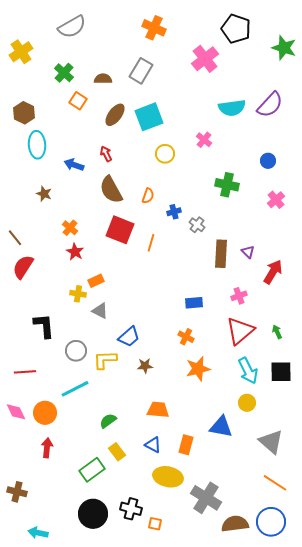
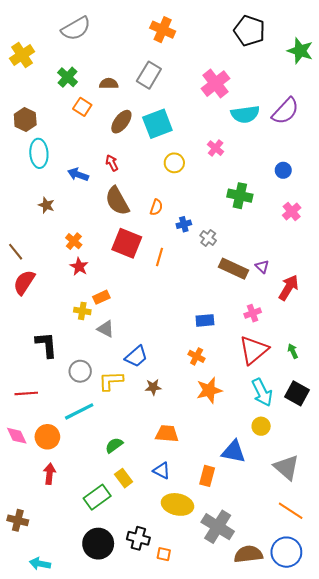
pink cross: (205, 59) -> (216, 84), moved
brown rectangle: (221, 254) -> (234, 269), turned -68
black square: (281, 372) -> (297, 393), turned 30
orange rectangle: (186, 445) -> (207, 476), moved

